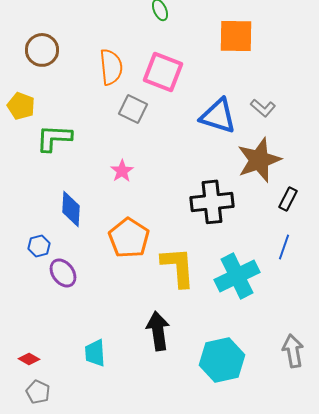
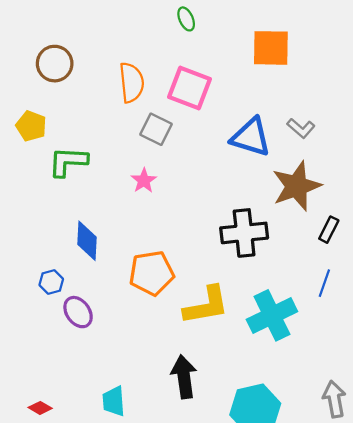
pink star: (122, 171) -> (144, 181), moved
orange pentagon: (129, 238) -> (152, 273), turned 30
yellow L-shape: (178, 267) -> (206, 305), turned 84

